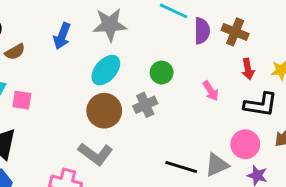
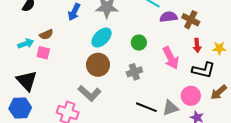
purple semicircle: (202, 31) -> (169, 17), turned -102
brown semicircle: (15, 52) -> (46, 35), moved
pink arrow: (211, 91) -> (171, 58), size x1.6
gray cross: (145, 105) -> (134, 72), moved

